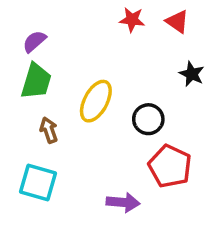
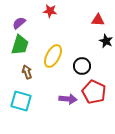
red star: (132, 20) -> (50, 11), moved
red triangle: (177, 22) -> (98, 20), moved, turned -32
purple arrow: (123, 202) -> (68, 99), moved

